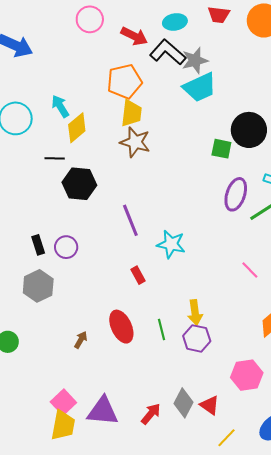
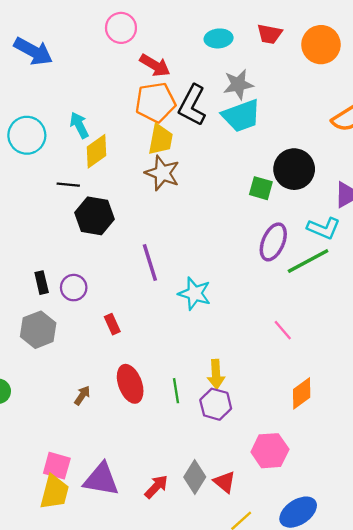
red arrow: (134, 36) -> (155, 65), moved
black L-shape: (168, 52) -> (192, 105), moved, turned -108
red rectangle: (138, 275) -> (112, 324), moved
pink square: (63, 402) -> (57, 466), turned -35

